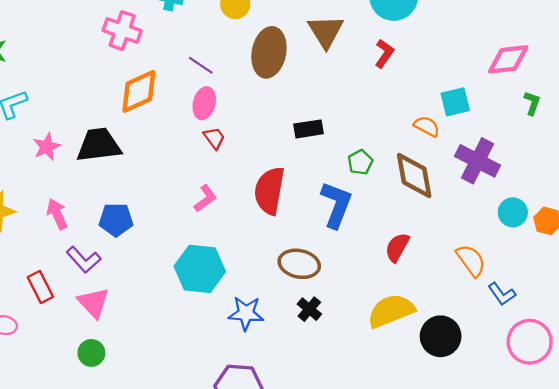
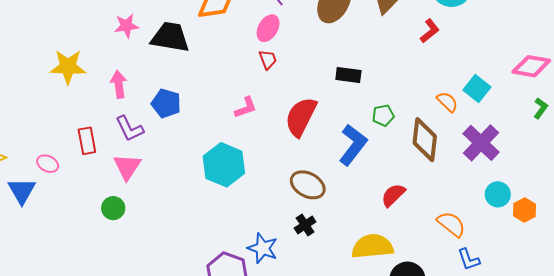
cyan square: (455, 102) -> (477, 88), turned 36
orange semicircle: (471, 260) -> (451, 224), turned -32
blue star: (246, 313) -> (263, 248), moved

